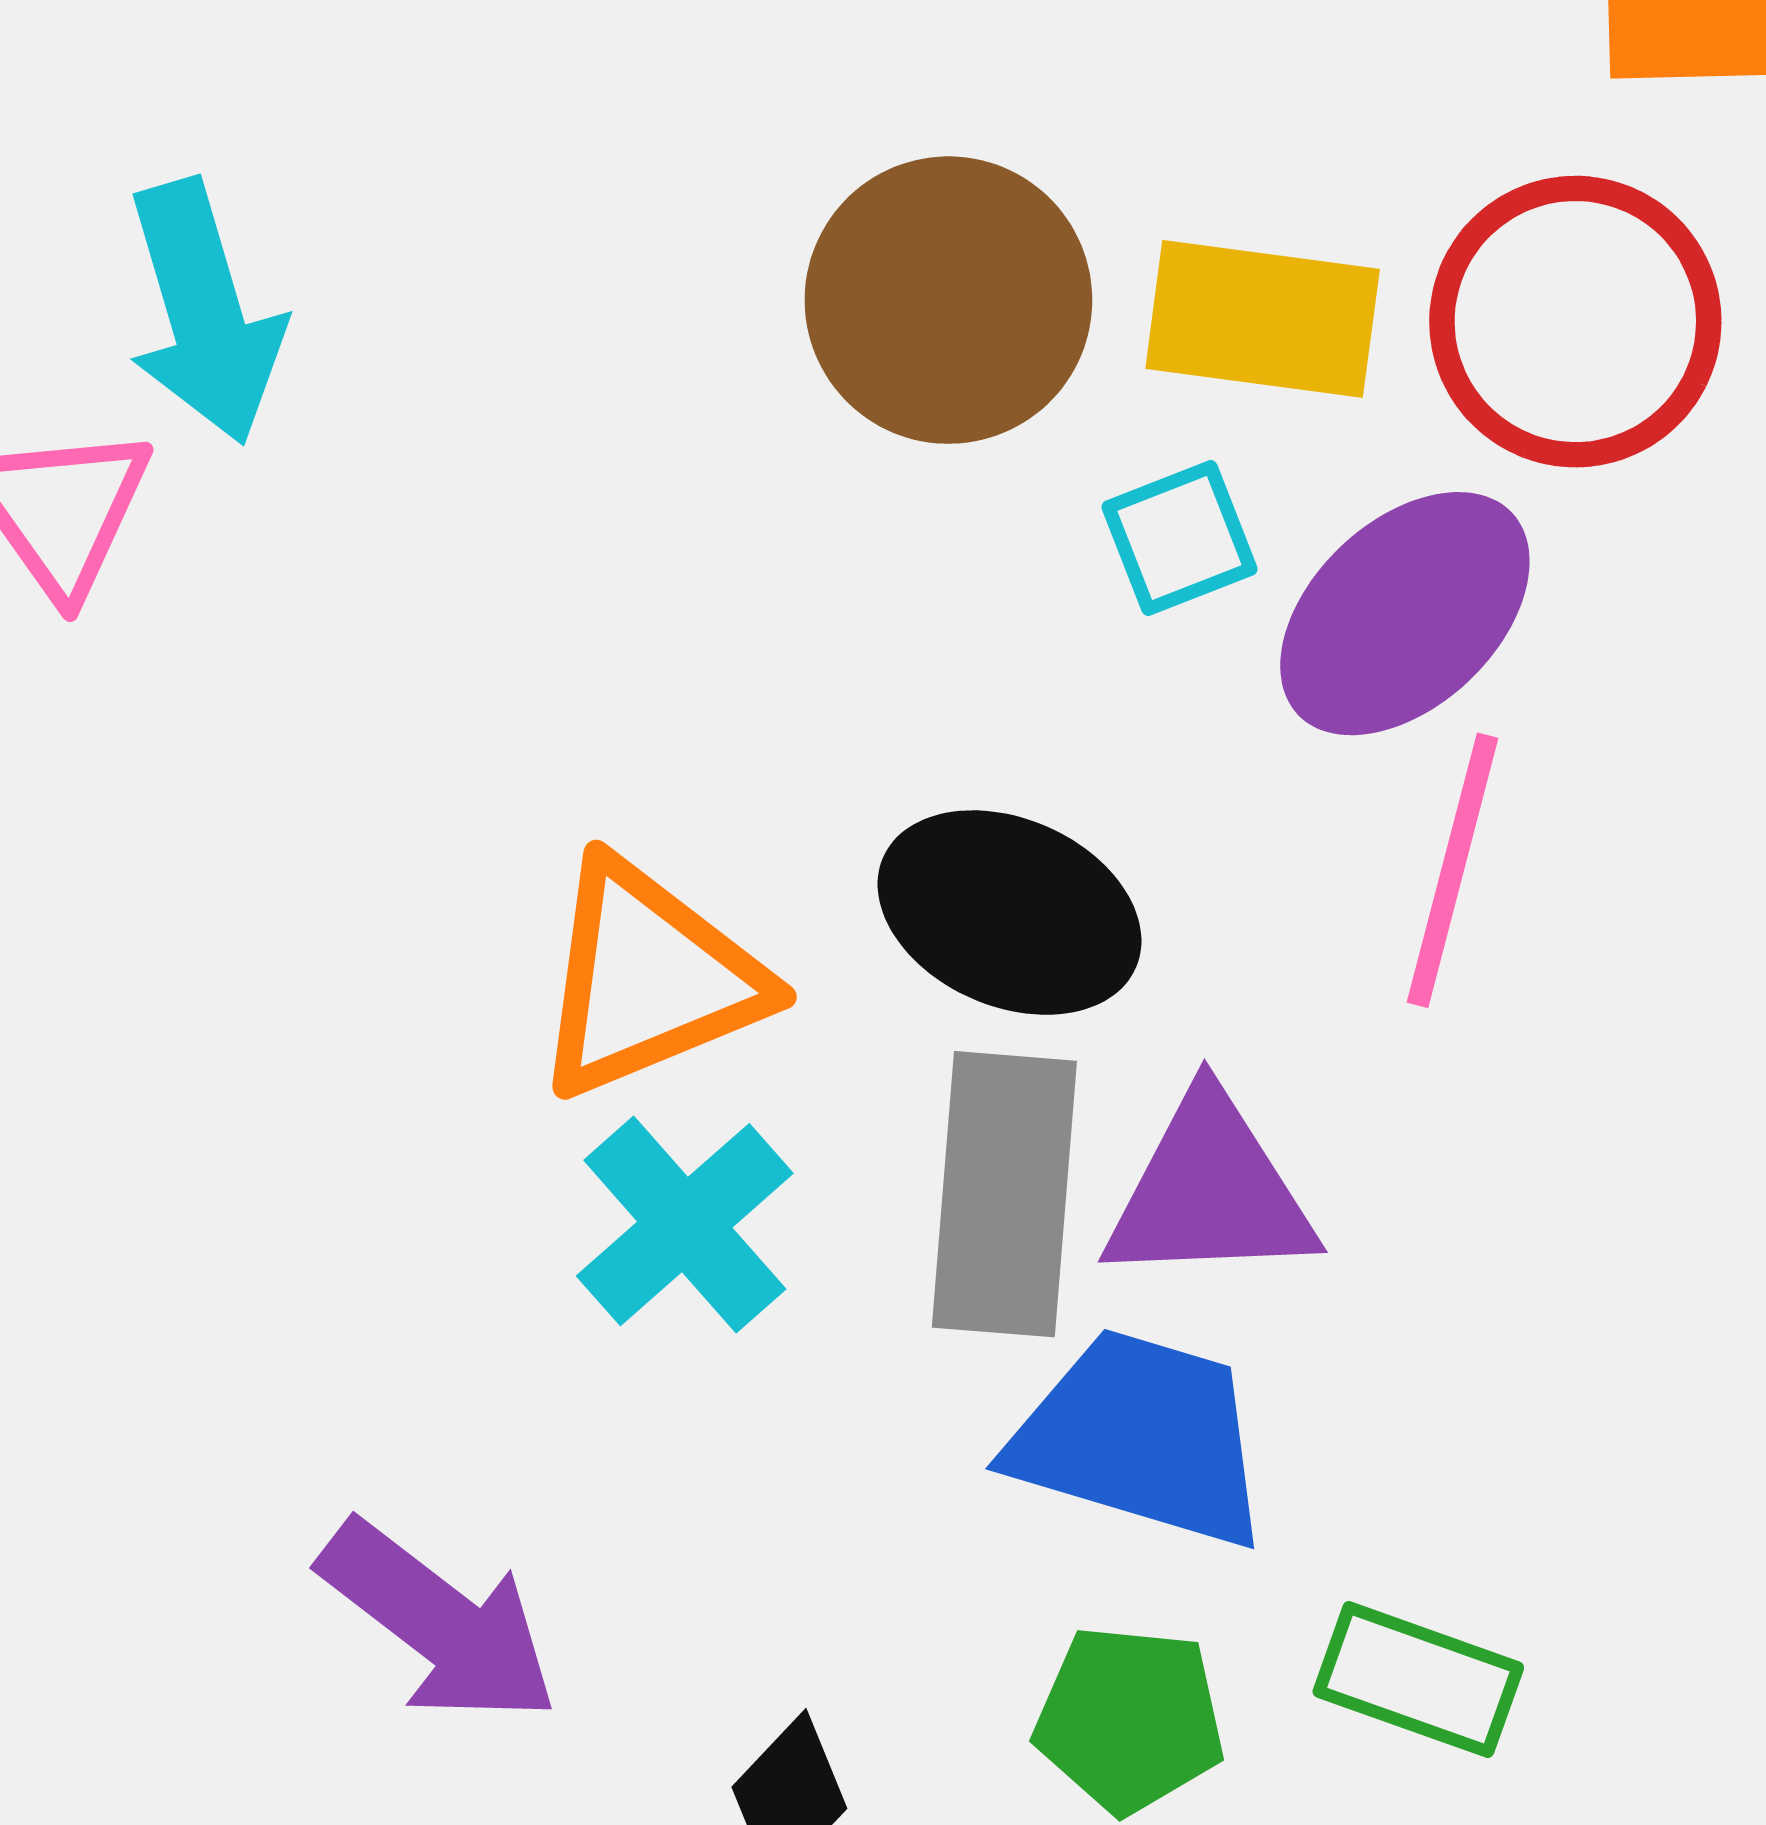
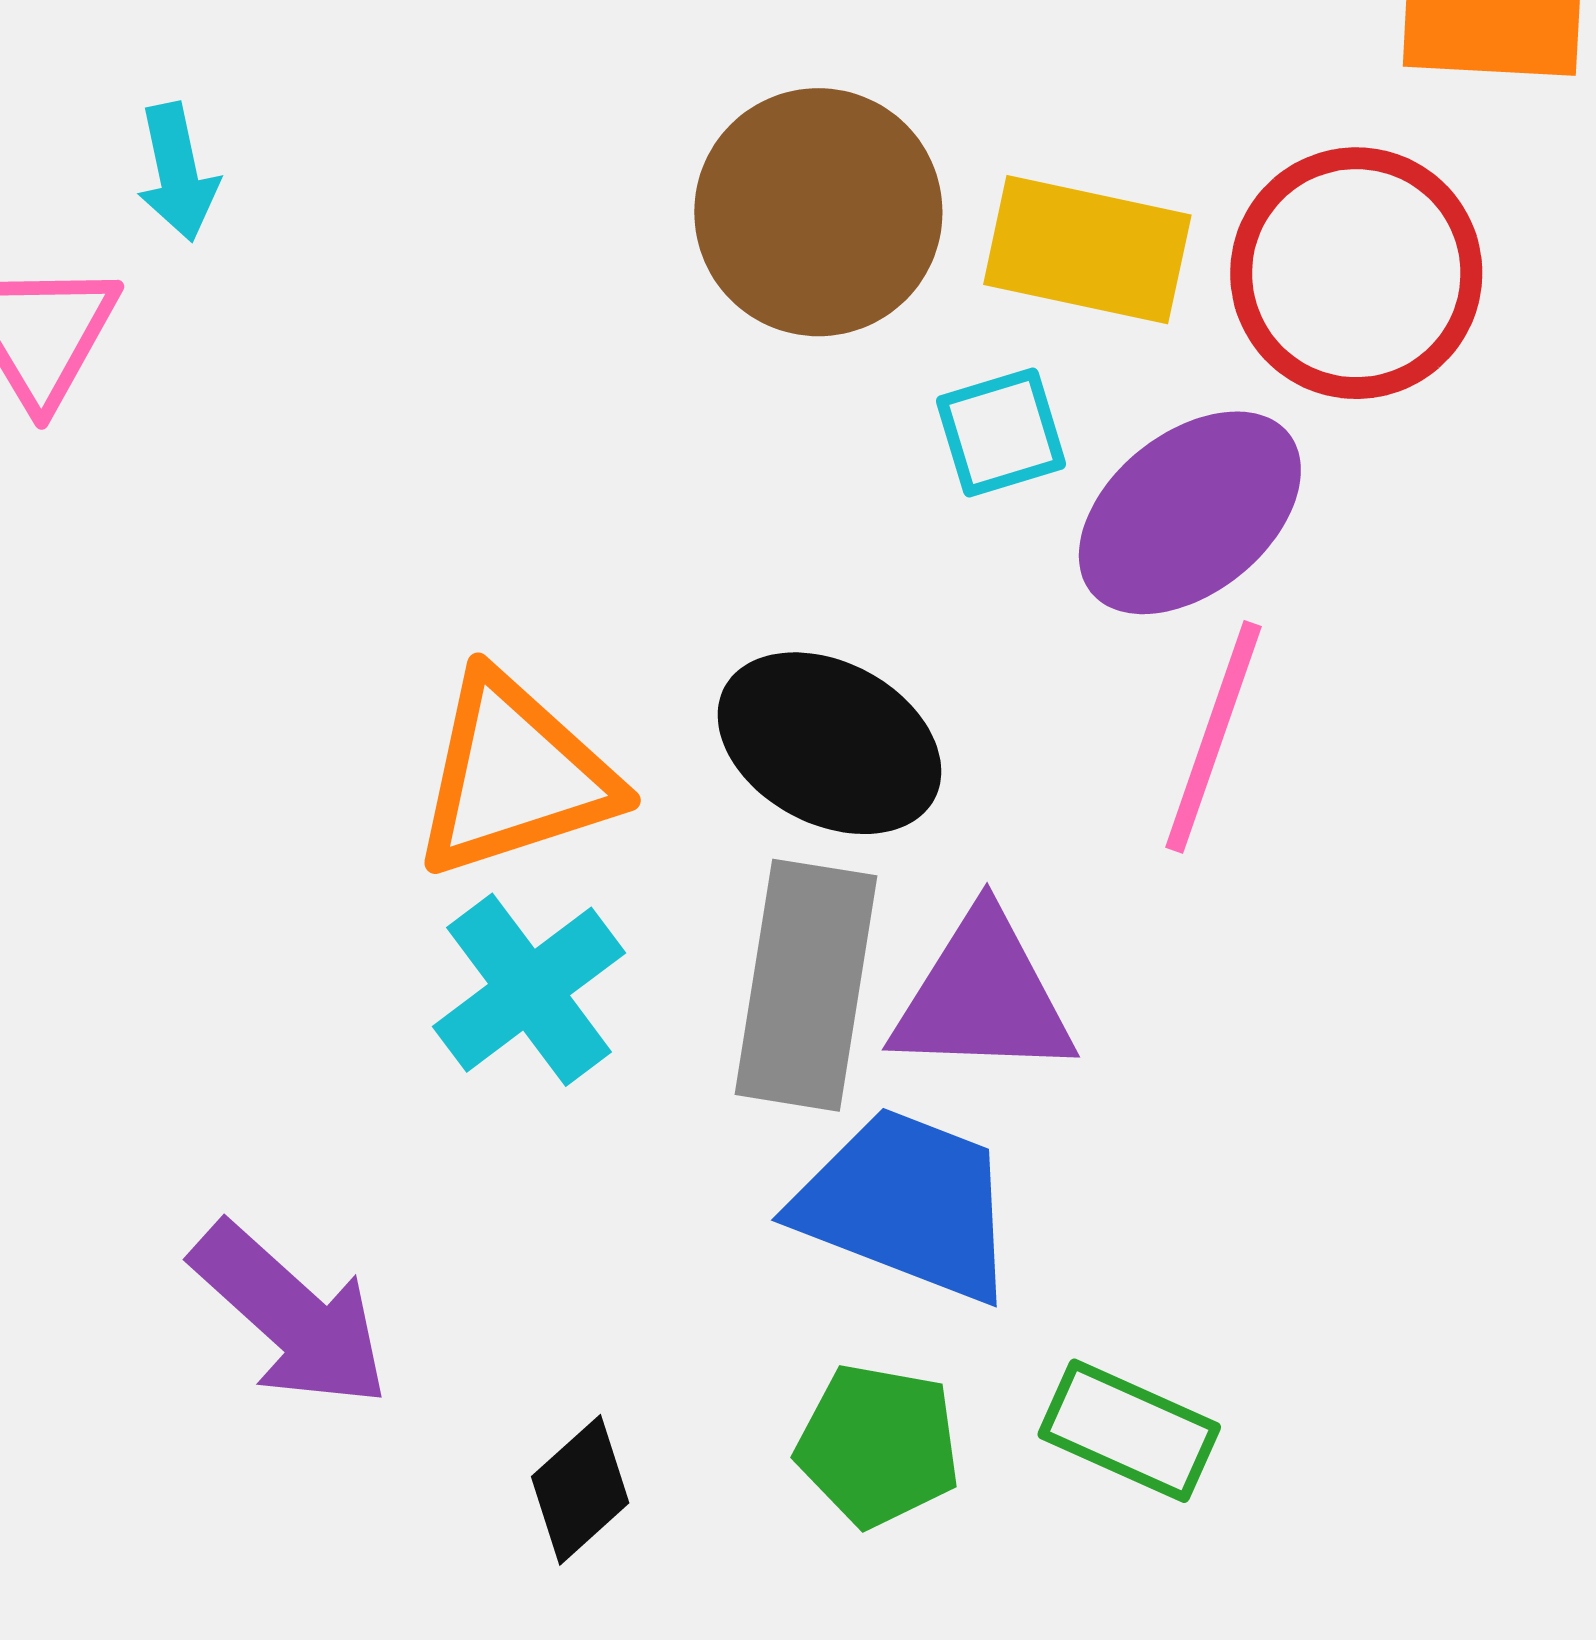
cyan arrow: (204, 312) -> (177, 172), size x0.6

